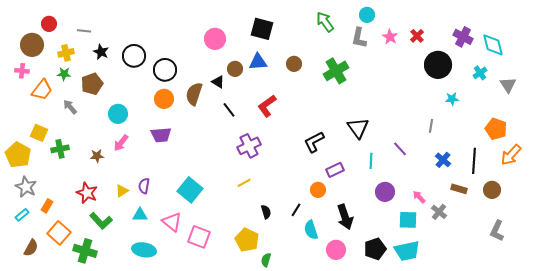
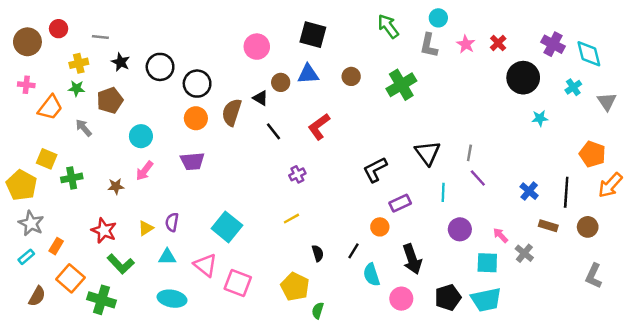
brown circle: (32, 45) -> (27, 42), moved
gray line: (431, 126) -> (469, 153), moved
purple cross: (249, 146) -> (297, 174), size x0.6

